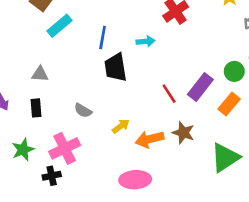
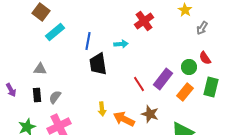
gray semicircle: (83, 111) -> (55, 97), moved, turned 96
yellow arrow: (121, 126) -> (102, 109), turned 120
orange arrow: (149, 139) -> (124, 119), turned 40

